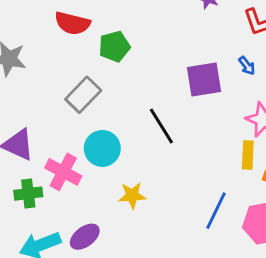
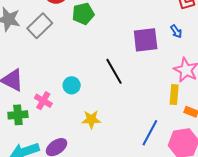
gray rectangle: (83, 95) -> (40, 26), moved
cyan circle: (102, 148) -> (72, 85), size x0.7
pink cross: (63, 172) -> (43, 101), size x0.7

